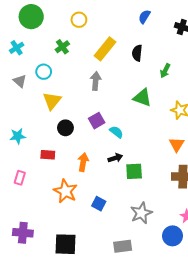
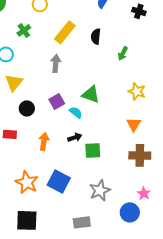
green triangle: (142, 98) -> (91, 94), moved
orange star: (65, 191) -> (27, 182), moved
blue square: (99, 204) -> (59, 181), size x1.6

